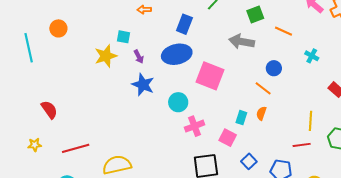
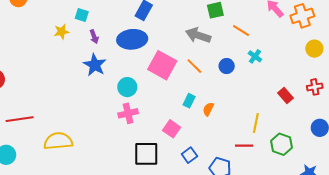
yellow star: (106, 56) -> (62, 32), size x0.7
cyan cross: (312, 56) -> (255, 56), moved
orange line: (263, 88) -> (194, 66), moved
cyan rectangle: (241, 118) -> (189, 101), moved
pink cross: (194, 126) -> (128, 113), moved

